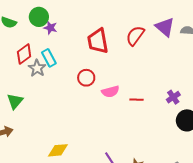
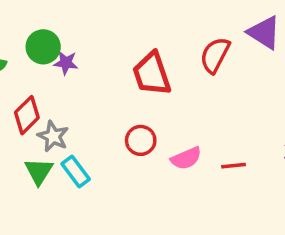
cyan rectangle: (49, 58) -> (76, 172), moved
green triangle: (15, 101) -> (39, 171), moved

